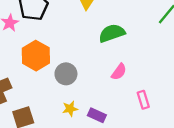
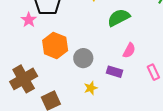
purple rectangle: (97, 115) -> (114, 72), moved

